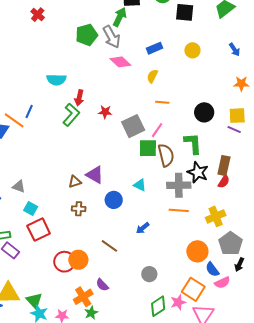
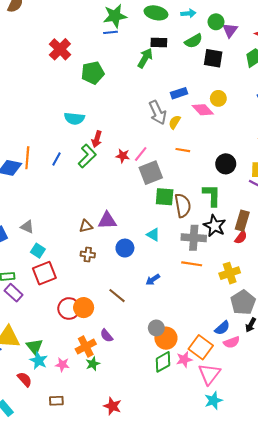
red cross: (38, 15) -> (60, 49), size x1.5
green pentagon: (87, 35) -> (93, 73), moved
gray arrow: (112, 37) -> (158, 112), moved
pink diamond: (120, 62) -> (203, 110), moved
blue line: (29, 111) -> (57, 159), moved
orange line: (14, 120) -> (27, 158), turned 55
pink line: (157, 130) -> (141, 154), moved
purple triangle: (95, 175) -> (107, 220), turned -36
orange circle: (197, 251) -> (166, 338), moved
blue semicircle: (212, 269) -> (222, 328), turned -98

